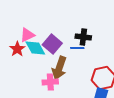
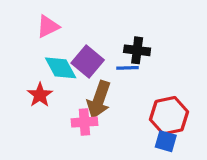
pink triangle: (27, 35) -> (48, 26), moved
red star: (17, 49) -> (40, 95), moved

